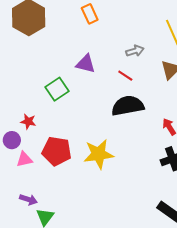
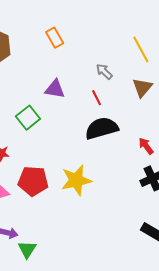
gray arrow: (135, 51) -> (104, 71), turned -114
red line: (125, 76) -> (97, 98), turned 35

